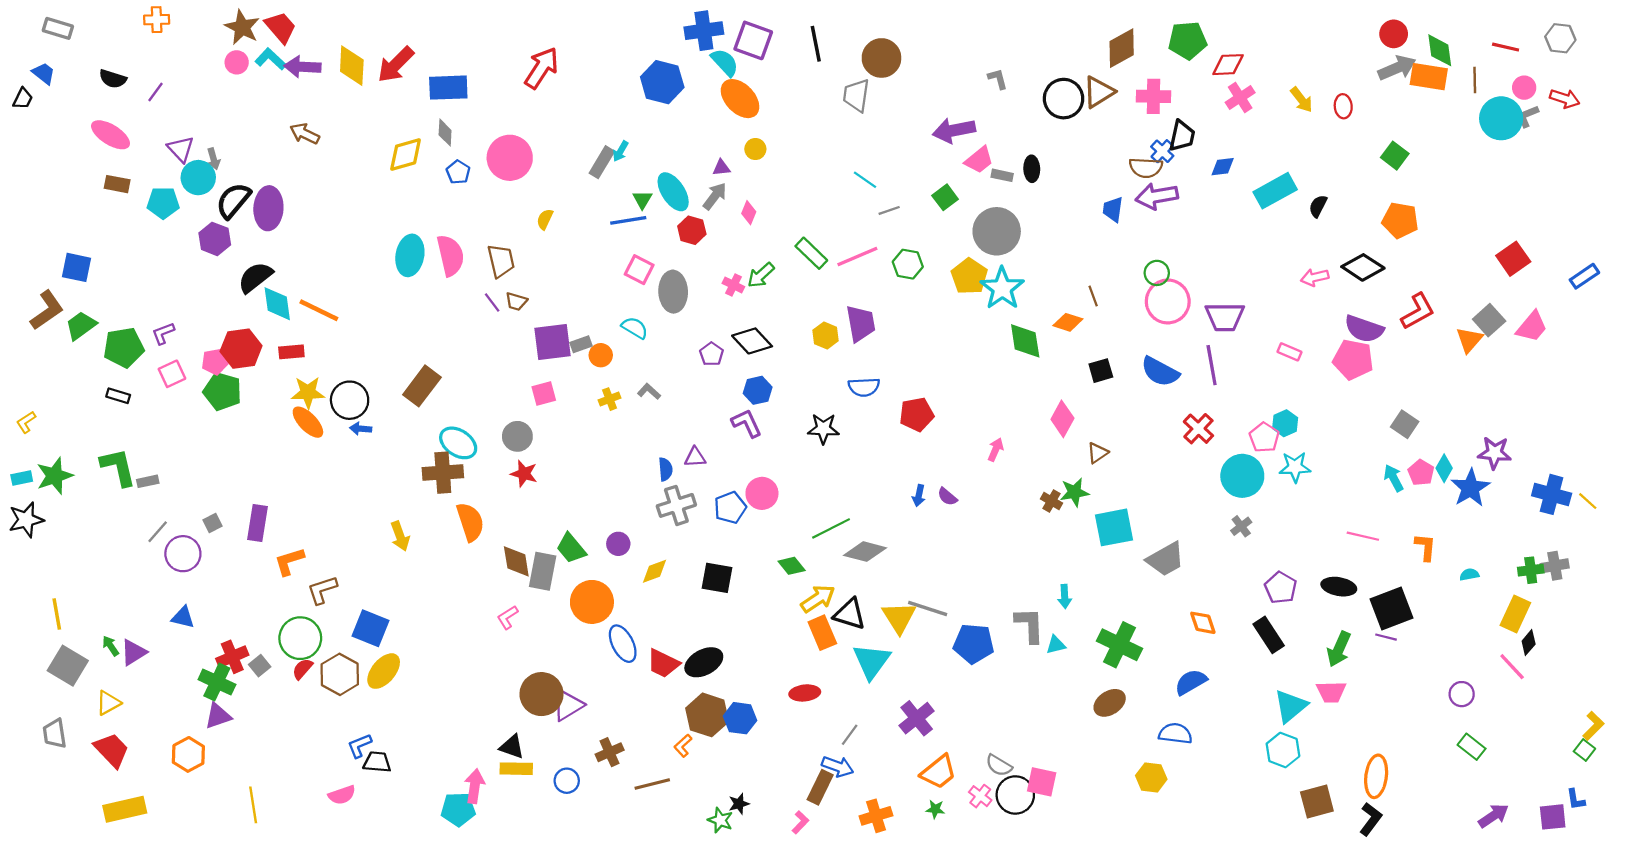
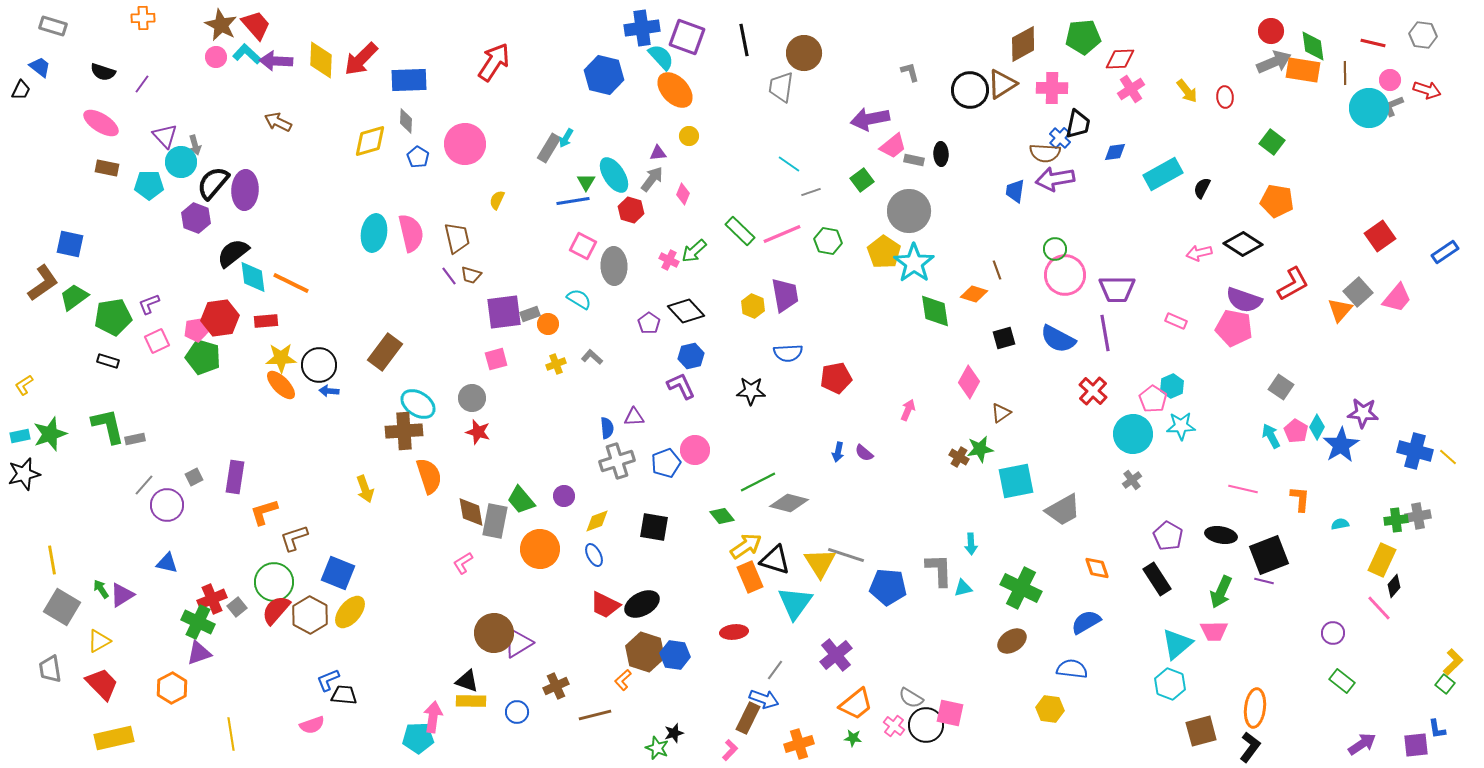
blue ellipse: (623, 644) -> (594, 555), moved, size x0.7
red semicircle: (302, 669) -> (276, 610), size x1.5

